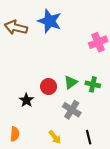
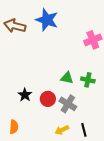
green triangle: (71, 82) -> (67, 78), turned 48
red circle: (49, 87) -> (48, 99), moved
yellow arrow: (55, 137) -> (62, 130), moved, turned 104

